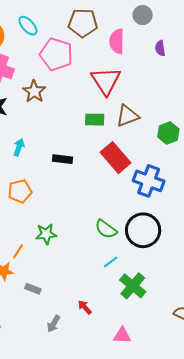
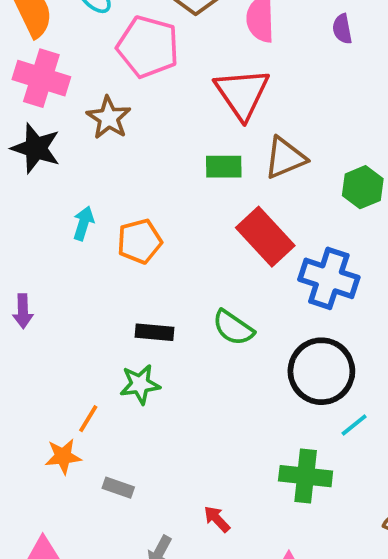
black rectangle: (62, 159) -> (154, 332), moved
orange pentagon: (20, 191) -> (139, 241), moved
green semicircle: (106, 229) -> (233, 328), moved
cyan line: (111, 262) -> (354, 425), moved
green cross: (133, 286) -> (306, 476), turned -32

